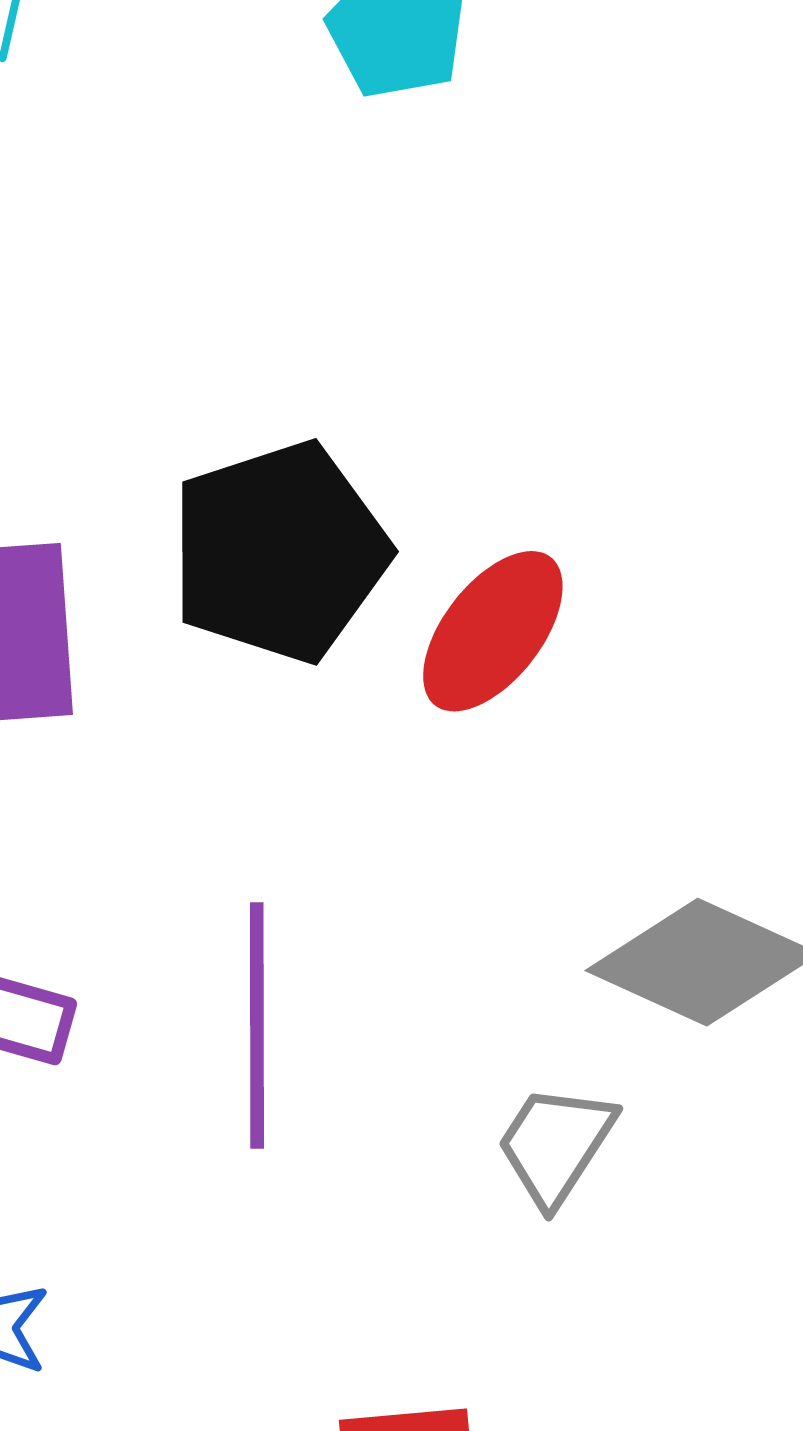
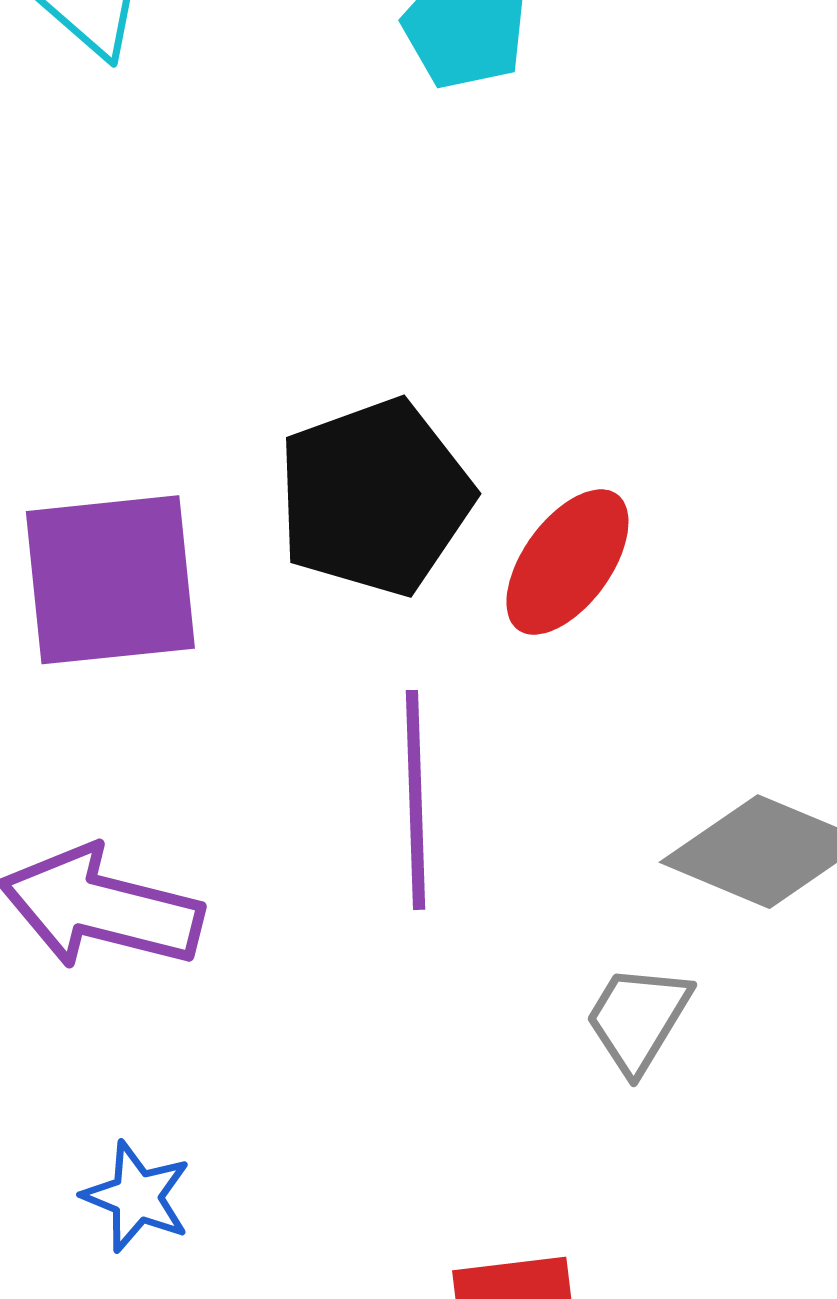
purple line: (257, 1025) -> (415, 800), moved

